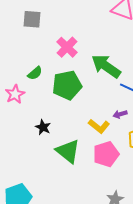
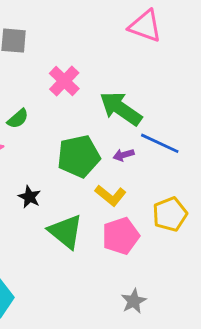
green pentagon: (67, 85) -> (79, 156), moved
purple arrow: (120, 114) -> (124, 155), moved

